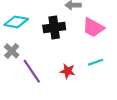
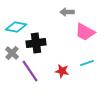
black cross: (54, 27) -> (36, 43), moved

